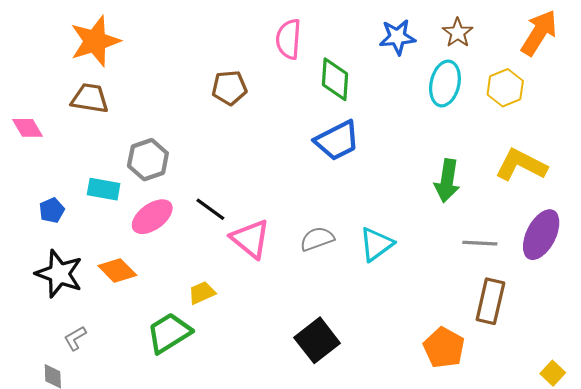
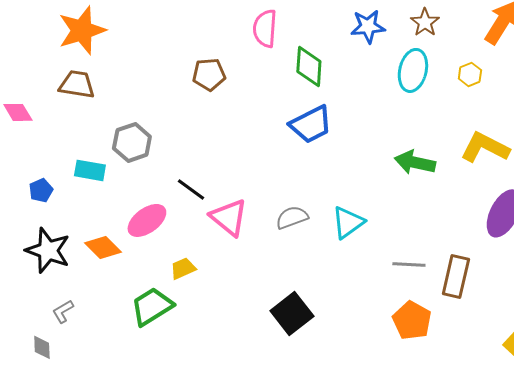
yellow hexagon: (505, 88) -> (470, 74), size x0.7
green arrow: (447, 181) -> (415, 162), turned 93
pink ellipse: (152, 217) -> (147, 220), moved
gray line: (480, 243) -> (409, 264), moved

